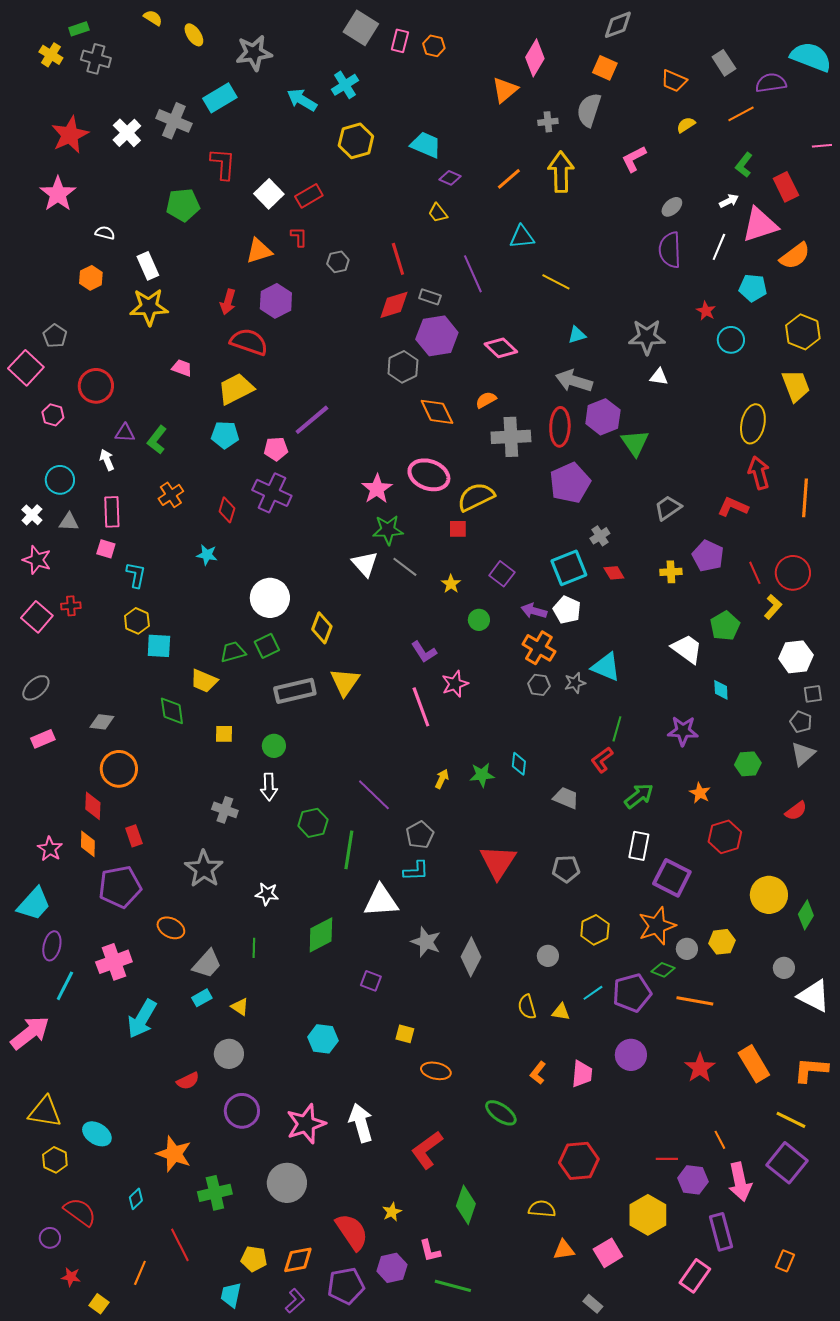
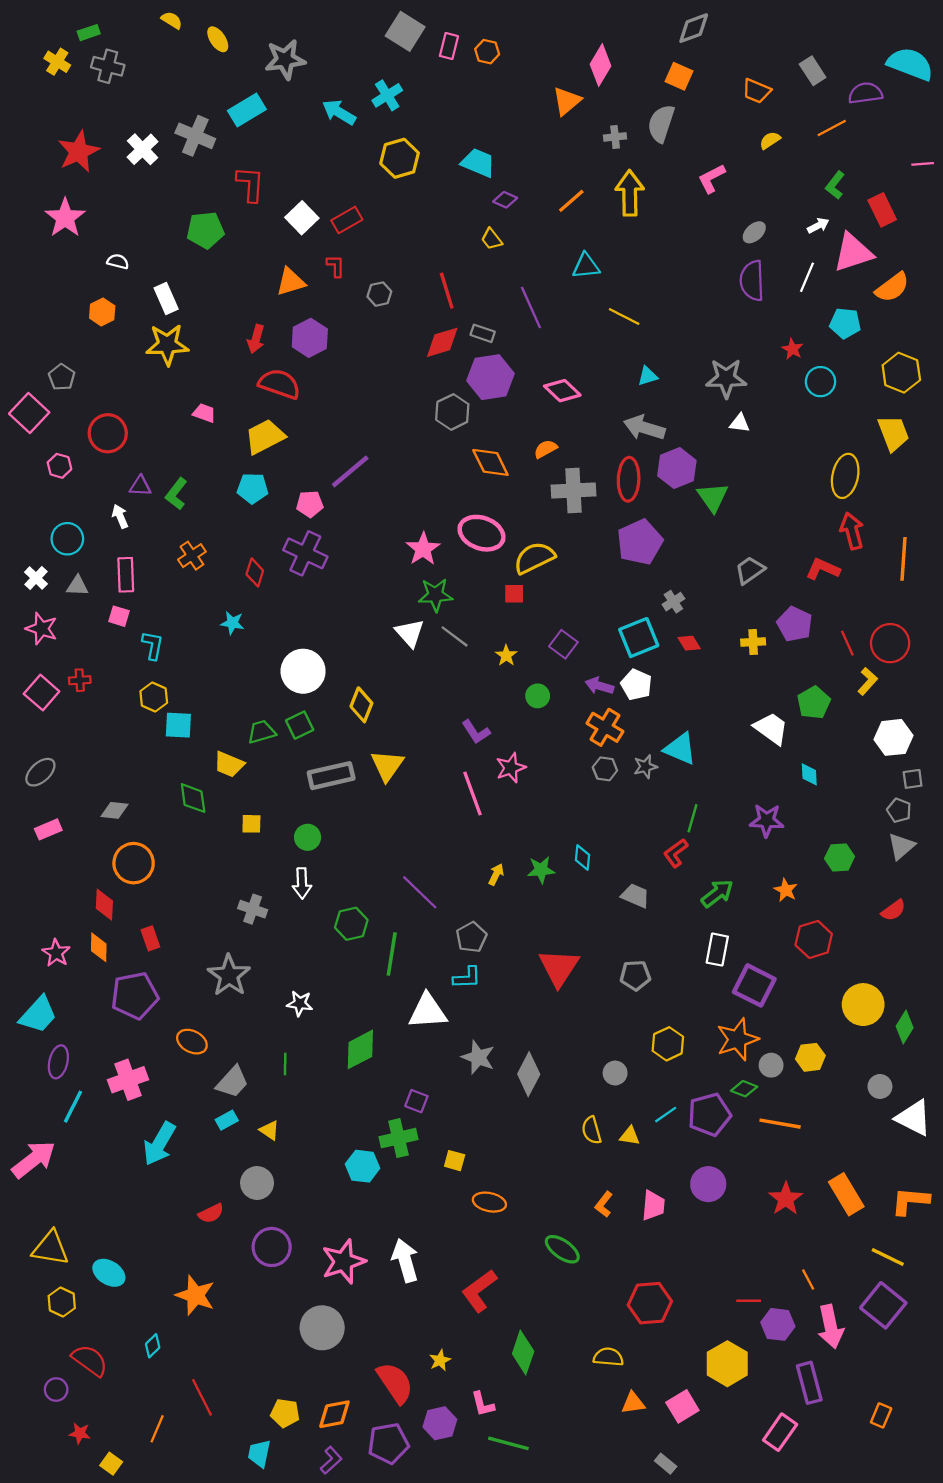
green cross: (215, 1193) -> (398, 1138), moved

